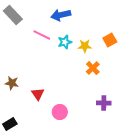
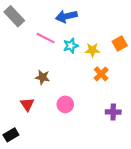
brown star: (12, 83) -> (42, 77), moved
red triangle: (38, 94) -> (27, 104), moved
pink circle: (60, 112) -> (65, 104), moved

